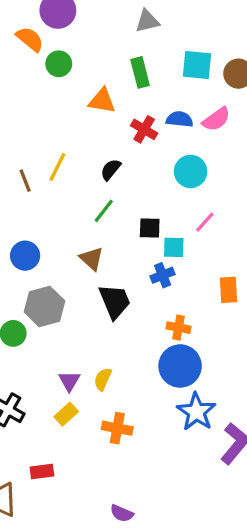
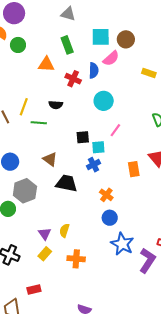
gray triangle: (147, 21) -> (68, 14), turned 35
blue semicircle: (180, 119) -> (94, 70), turned 91
pink semicircle: (216, 119) -> (111, 58), moved
black semicircle: (111, 169) -> (56, 105), turned -120
green line: (104, 211) -> (39, 123), moved, turned 63
black trapezoid: (115, 301) -> (67, 183), turned -50
orange cross: (178, 328) -> (106, 195), turned 32
blue circle: (180, 366) -> (110, 218), size x0.6

